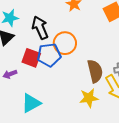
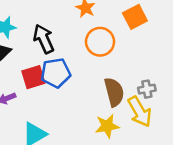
orange circle: (65, 43) -> (100, 42), moved
red square: (31, 58) -> (33, 77), turned -36

